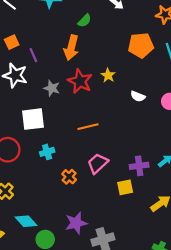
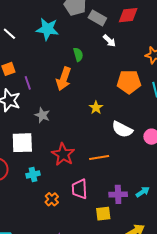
green semicircle: (85, 21) -> (78, 55), turned -64
red star: (80, 81) -> (63, 154), moved
white semicircle: (138, 96) -> (122, 129), size x1.5
orange line: (88, 127) -> (99, 157), moved
pink trapezoid: (98, 163) -> (79, 189), turned -55

